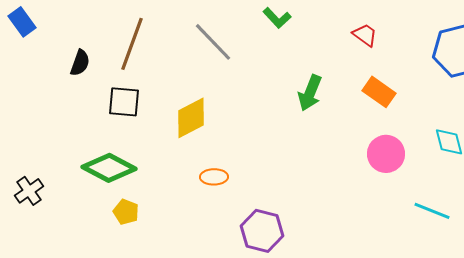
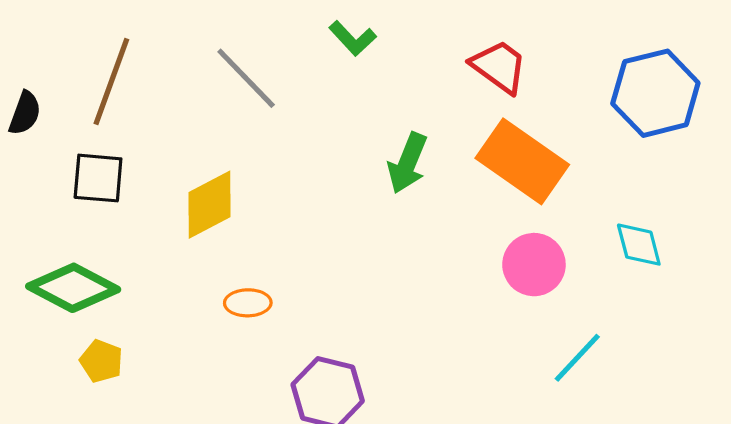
red trapezoid: (365, 35) -> (499, 67), size x1.4
orange rectangle: (379, 92) -> (522, 161), size x1.6
cyan line: (432, 211) -> (577, 358), moved, turned -69

